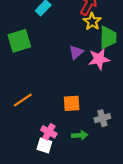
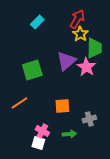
green square: (19, 41) -> (32, 70), moved
purple triangle: (76, 52) -> (66, 61), size x1.5
pink star: (99, 59) -> (86, 67), turned -30

